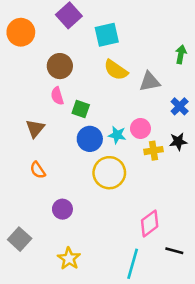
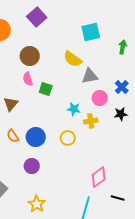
cyan square: (107, 35) -> (91, 32), moved
gray triangle: (150, 82) -> (90, 76), moved
pink circle: (140, 128) -> (100, 98), moved
blue circle: (90, 139) -> (36, 137), moved
yellow cross: (153, 151) -> (91, 121), moved
yellow circle: (109, 173) -> (68, 138), size x0.6

